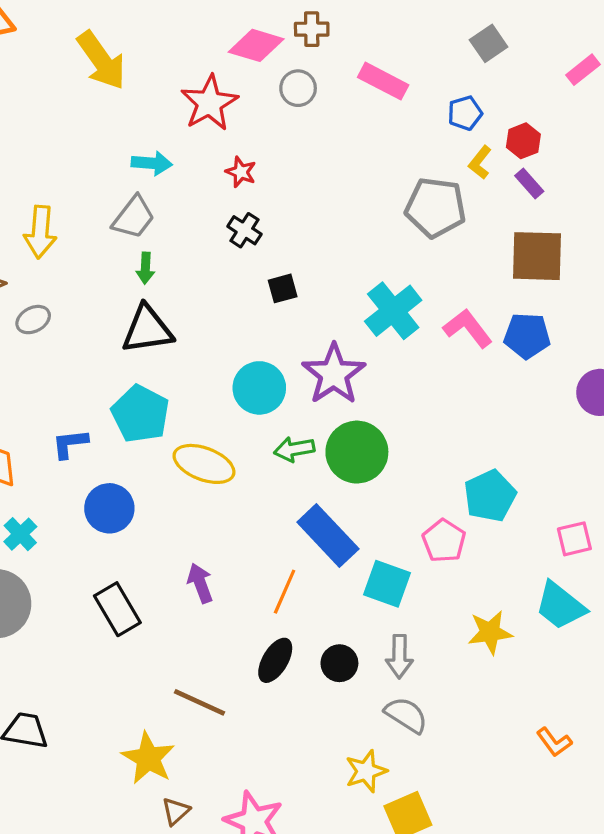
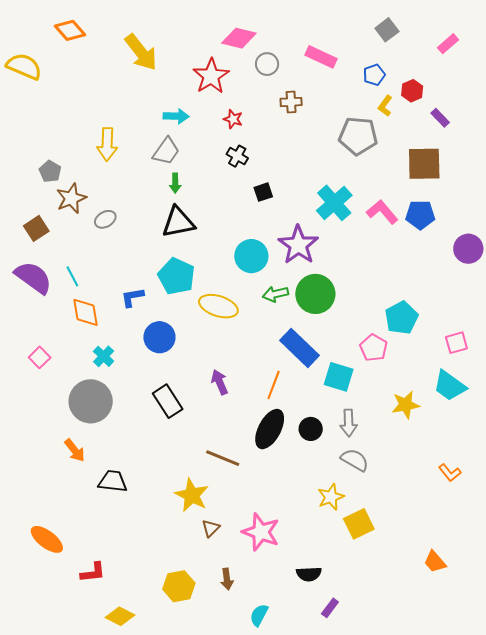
brown cross: (312, 29) -> (291, 102), moved
purple rectangle: (529, 183) -> (440, 118), moved
yellow arrow: (40, 232) -> (107, 144), moved
black ellipse: (275, 660) -> (270, 429), size x1.4

